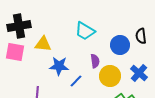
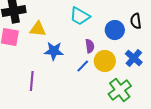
blue line: (76, 81) -> (83, 66), moved

